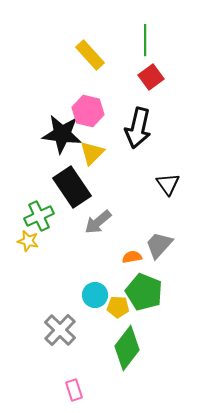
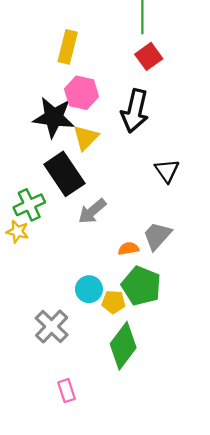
yellow rectangle: (90, 55) -> (68, 47), moved, turned 56

